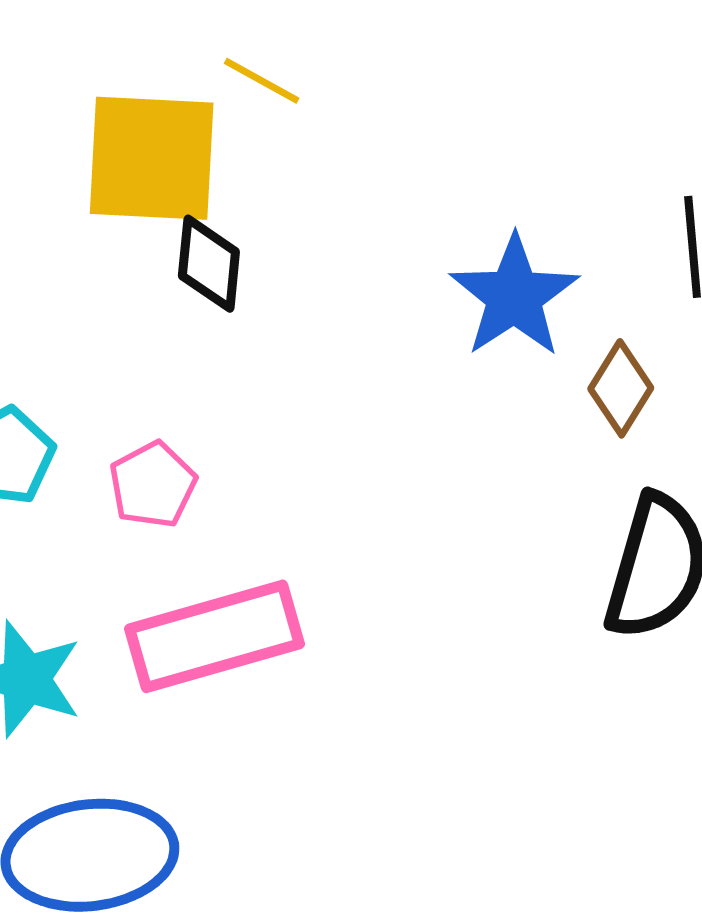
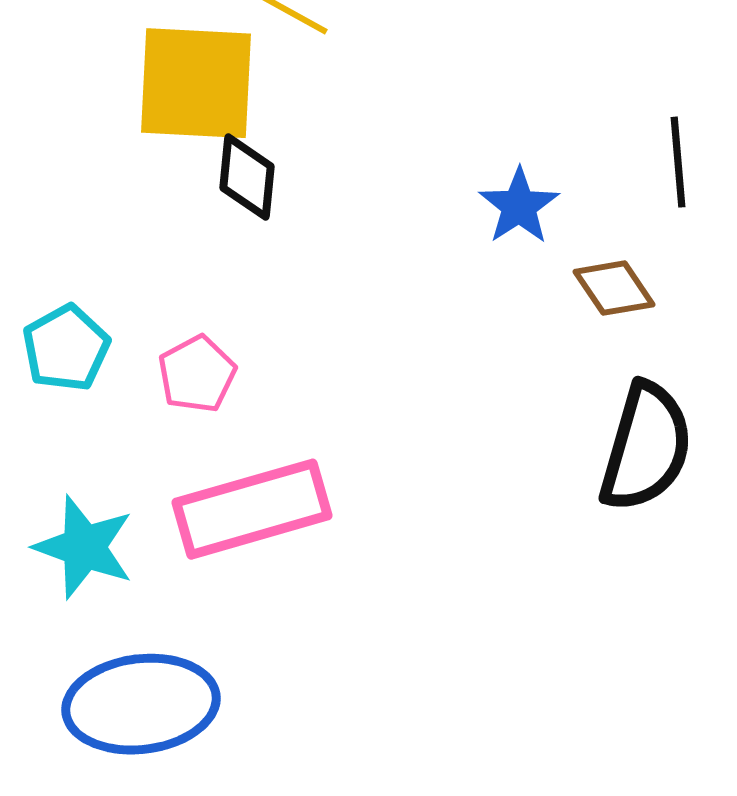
blue star: (514, 296) -> (519, 206), size x0.7
brown diamond: (621, 388) -> (614, 288), turned -66

